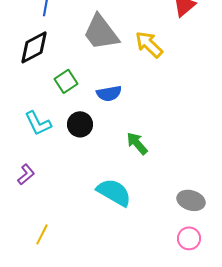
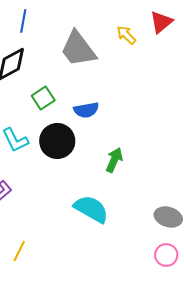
yellow arrow: (149, 44) -> (126, 35), moved, size x0.7
black circle: (80, 124) -> (57, 141), size x1.4
green arrow: (137, 143) -> (114, 160), turned 65

